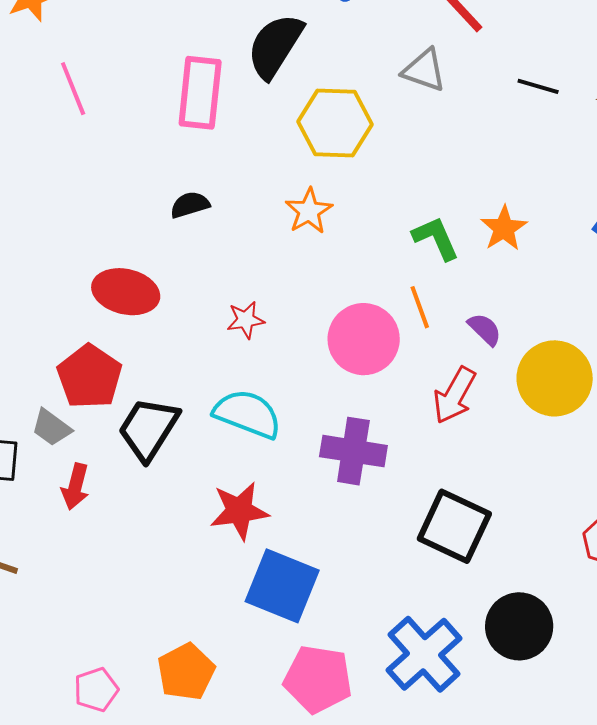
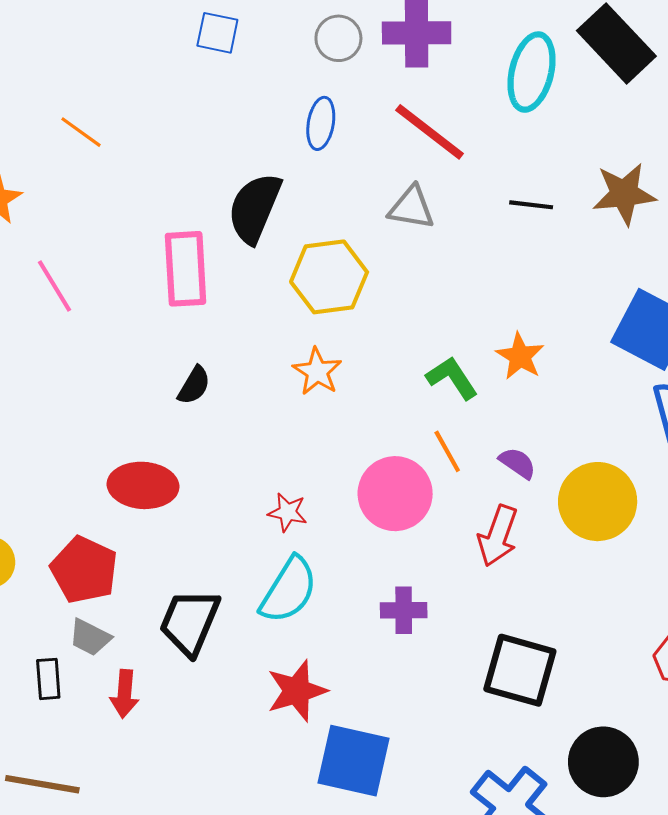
black semicircle: (190, 205) -> (194, 385), turned 147
red star: (246, 320) -> (288, 512), moved, turned 30
red pentagon: (90, 377) -> (84, 570), moved
cyan semicircle: (247, 414) -> (289, 590), turned 110
purple cross: (353, 451) -> (404, 610), size x0.7

